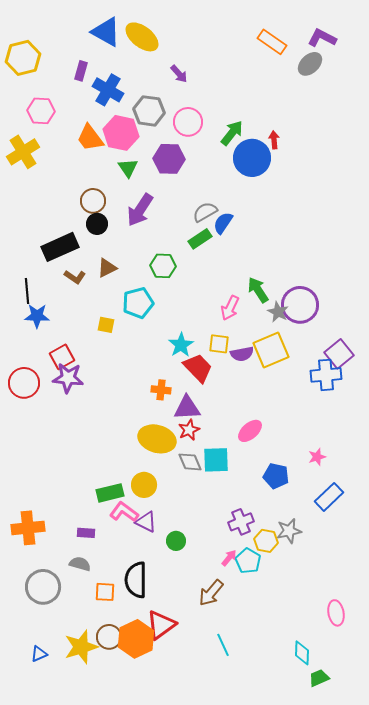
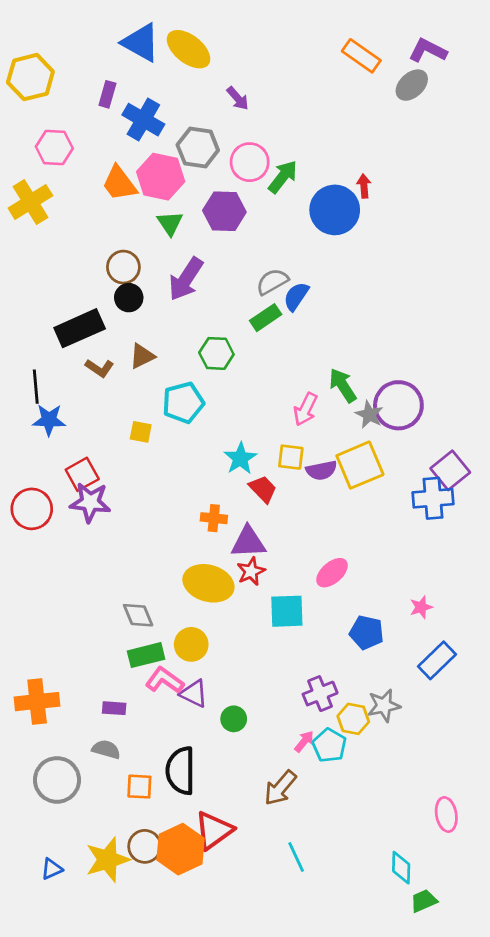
green arrow: (232, 133) -> (283, 177), moved
red trapezoid: (198, 368) -> (263, 489), size x0.7
gray diamond: (190, 462) -> (138, 615), moved

